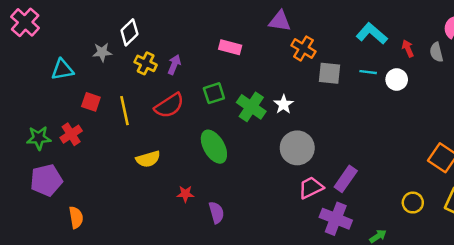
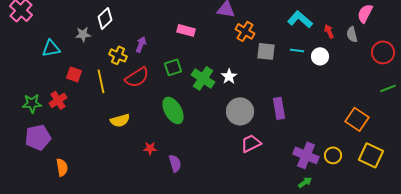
yellow cross: (146, 63) -> (118, 55), moved
purple rectangle: (346, 179) -> (279, 108), moved, turned -45
purple cross: (336, 219) -> (306, 155), moved

